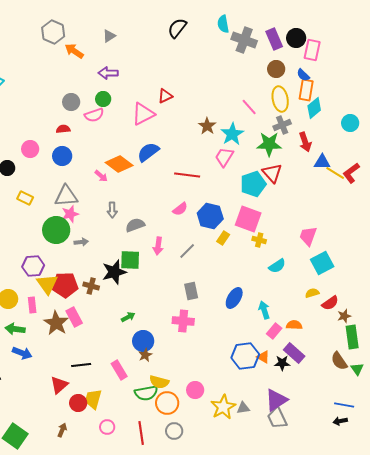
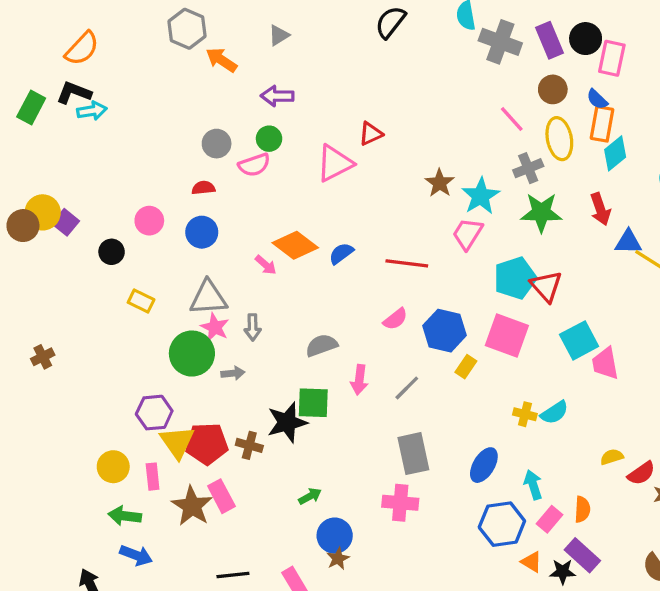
pink line: (249, 107) -> (512, 119), moved
gray cross: (282, 125) -> (528, 168), moved
blue semicircle: (148, 152) -> (341, 253), moved, size x0.7
red triangle: (272, 173) -> (546, 286), moved
gray arrow: (112, 210) -> (253, 327), moved
pink star: (70, 214) -> (215, 327), turned -30
pink trapezoid: (308, 236) -> (605, 363), turned -30
yellow cross: (259, 240) -> (525, 414), moved
cyan square: (322, 263) -> (579, 340), moved
gray rectangle: (191, 291) -> (413, 454), size x1.4
orange semicircle: (294, 325) -> (582, 509), turned 91
blue hexagon: (245, 356) -> (502, 524), moved

